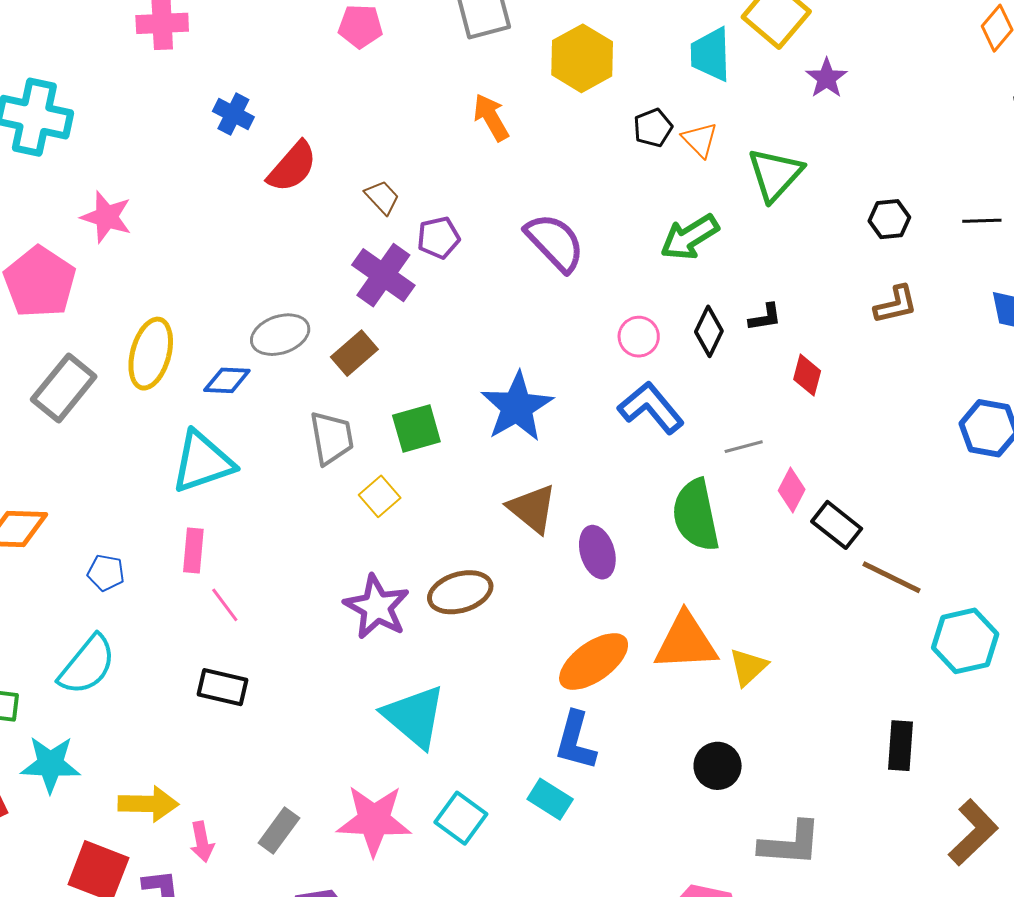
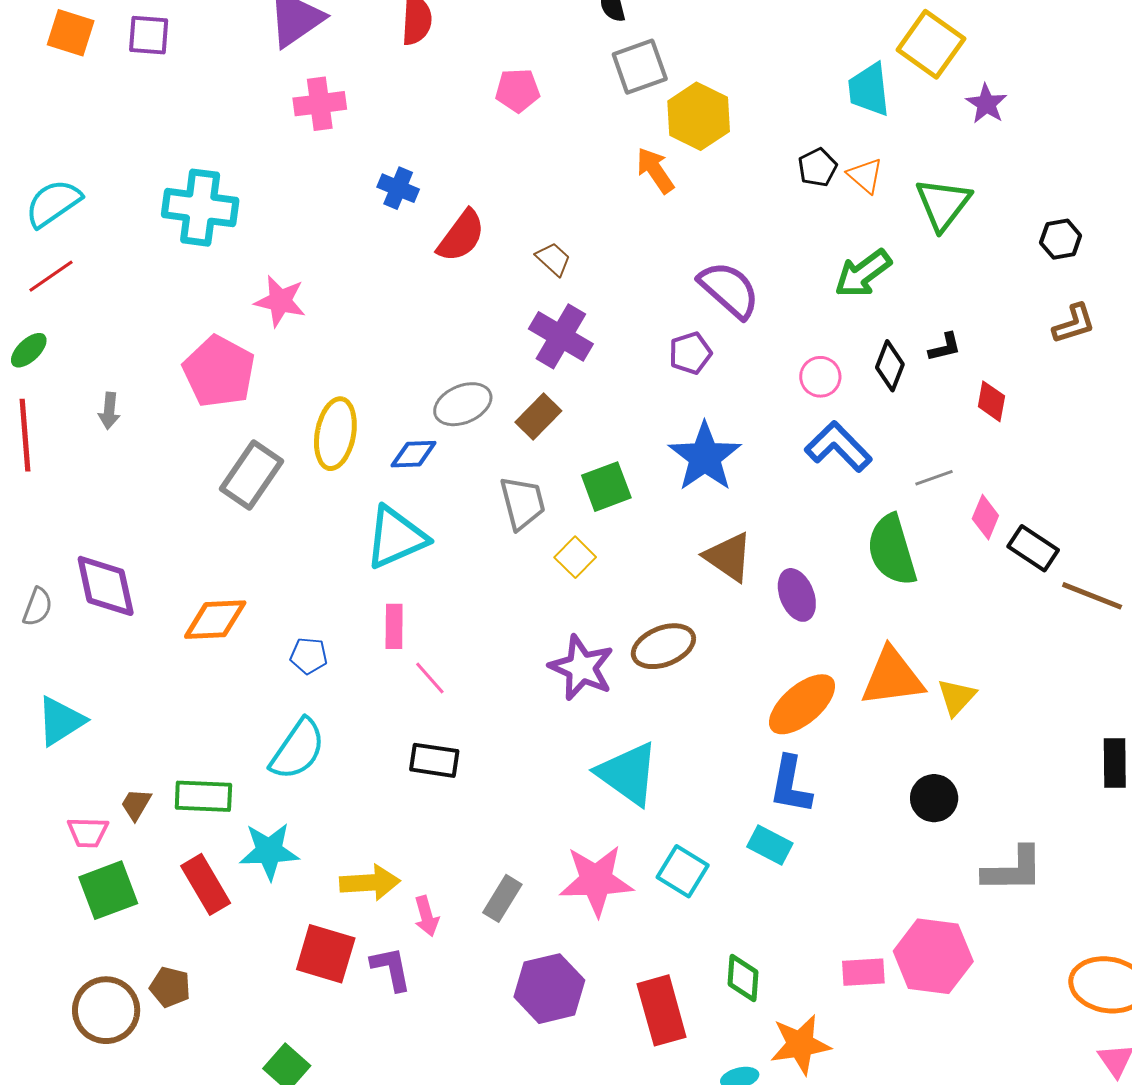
yellow hexagon: (582, 58) -> (699, 116), moved
purple pentagon: (438, 238) -> (690, 353), moved

